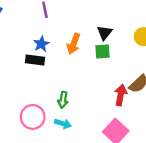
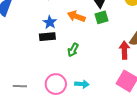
orange arrow: (74, 44) -> (76, 16), turned 102
green arrow: (63, 100) -> (73, 50), moved, turned 32

